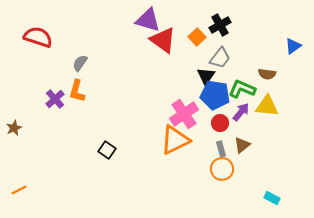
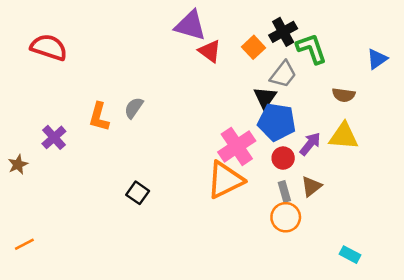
red triangle: (163, 40) -> (210, 51), size x0.7
gray semicircle: (80, 63) -> (134, 108), moved
green L-shape: (242, 89) -> (311, 49), moved, turned 48
purple cross: (55, 99) -> (54, 137), moved

